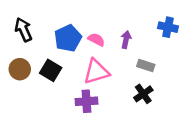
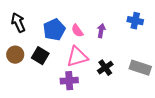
pink semicircle: (96, 40) -> (77, 31), turned -152
gray rectangle: (146, 65) -> (140, 68), moved, size x1.5
black cross: (143, 94) -> (105, 68), moved

